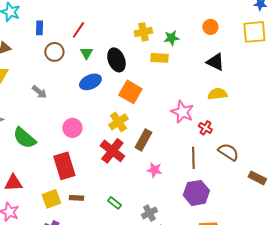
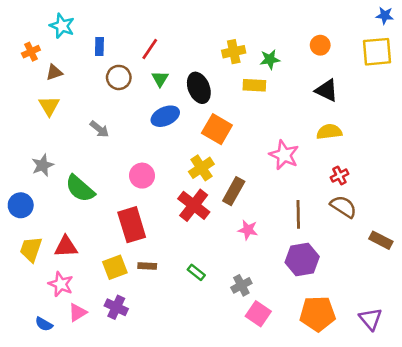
red cross: (205, 128) -> (340, 176), moved, turned 32

